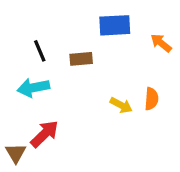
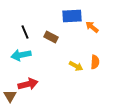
orange arrow: (161, 43) -> (92, 27), moved
brown rectangle: (81, 59) -> (51, 37), turned 32
red arrow: (44, 134) -> (28, 84), turned 30

